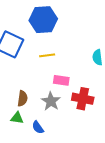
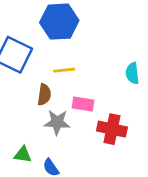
brown semicircle: (22, 99) -> (44, 95), moved
gray star: (51, 101) -> (57, 122), moved, turned -30

